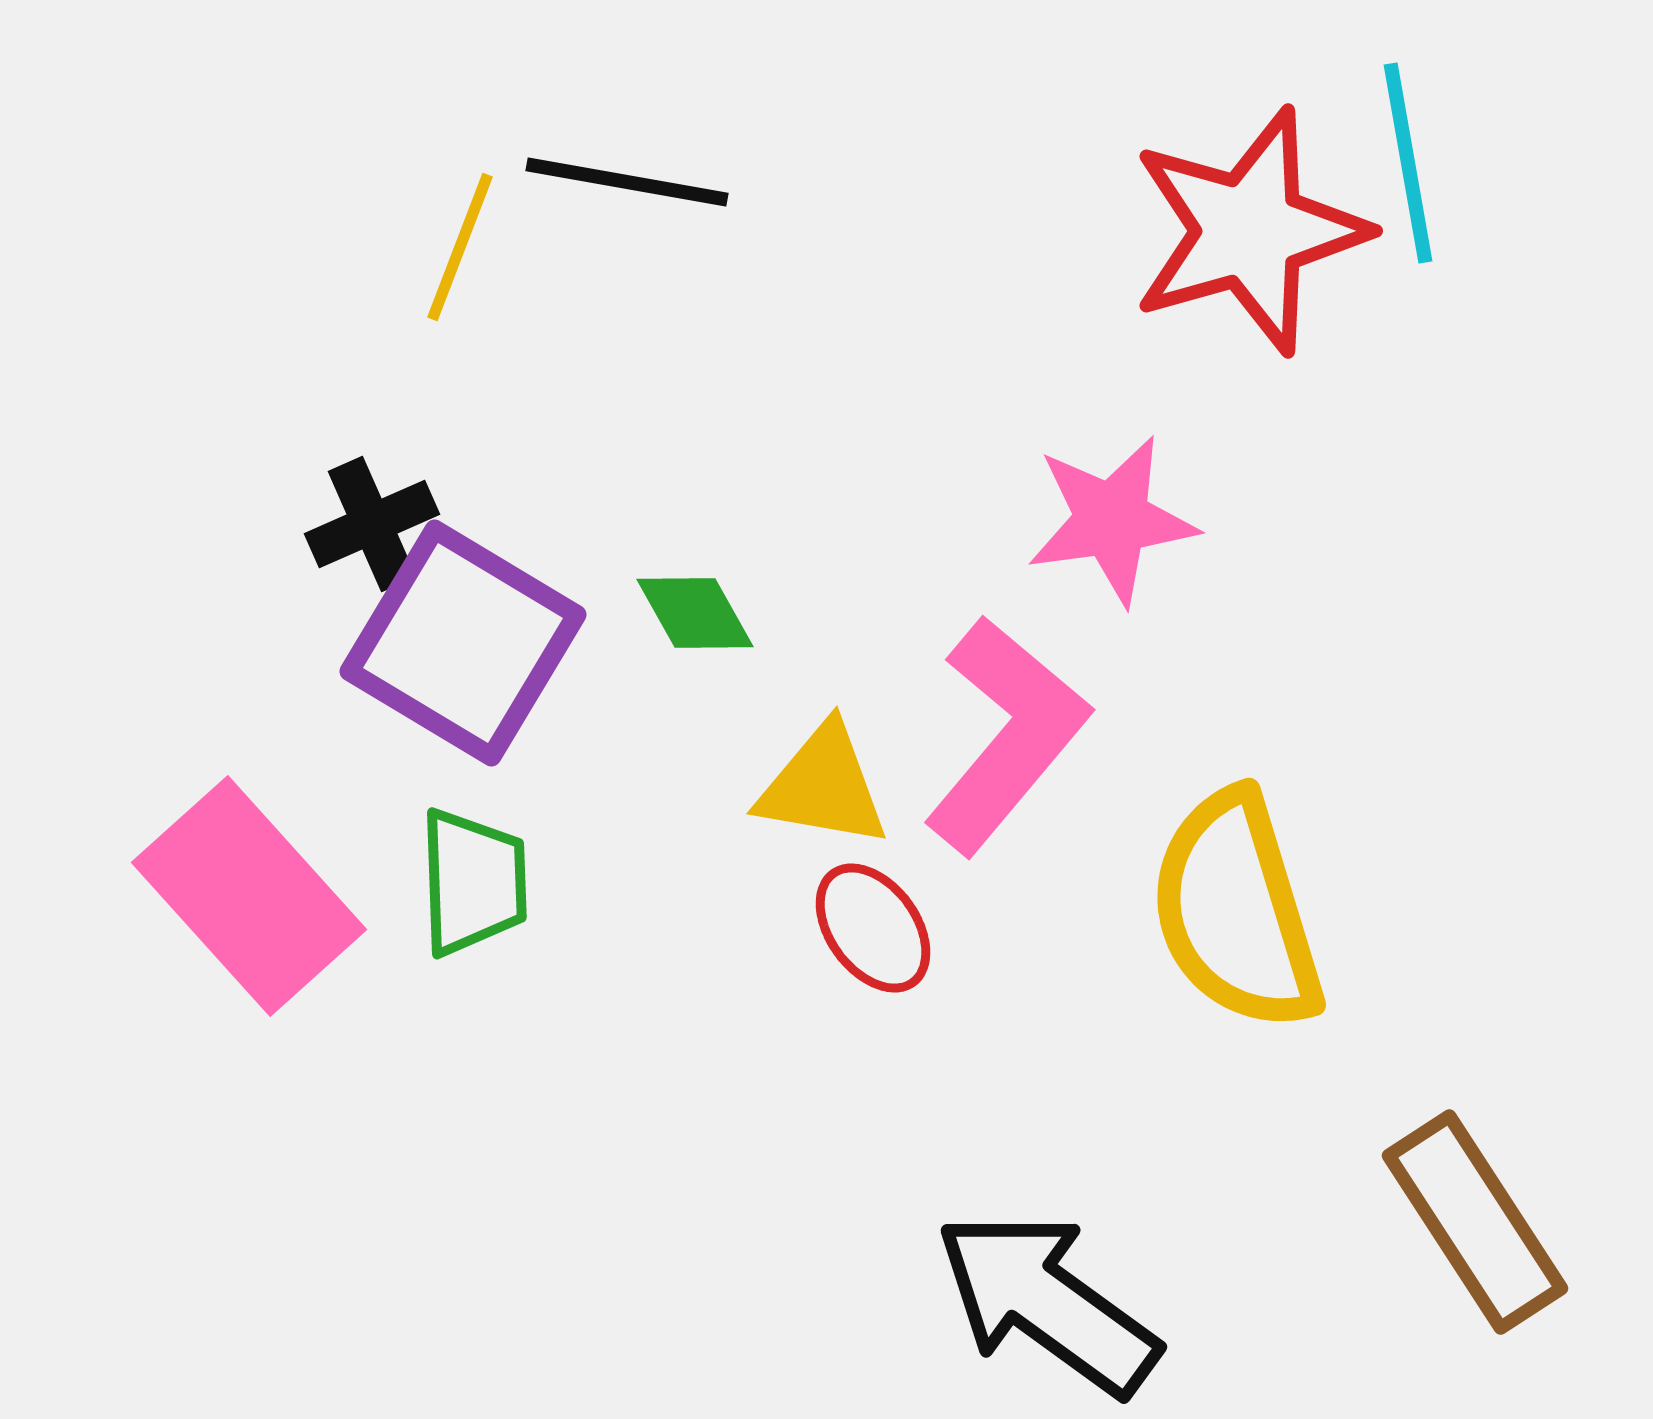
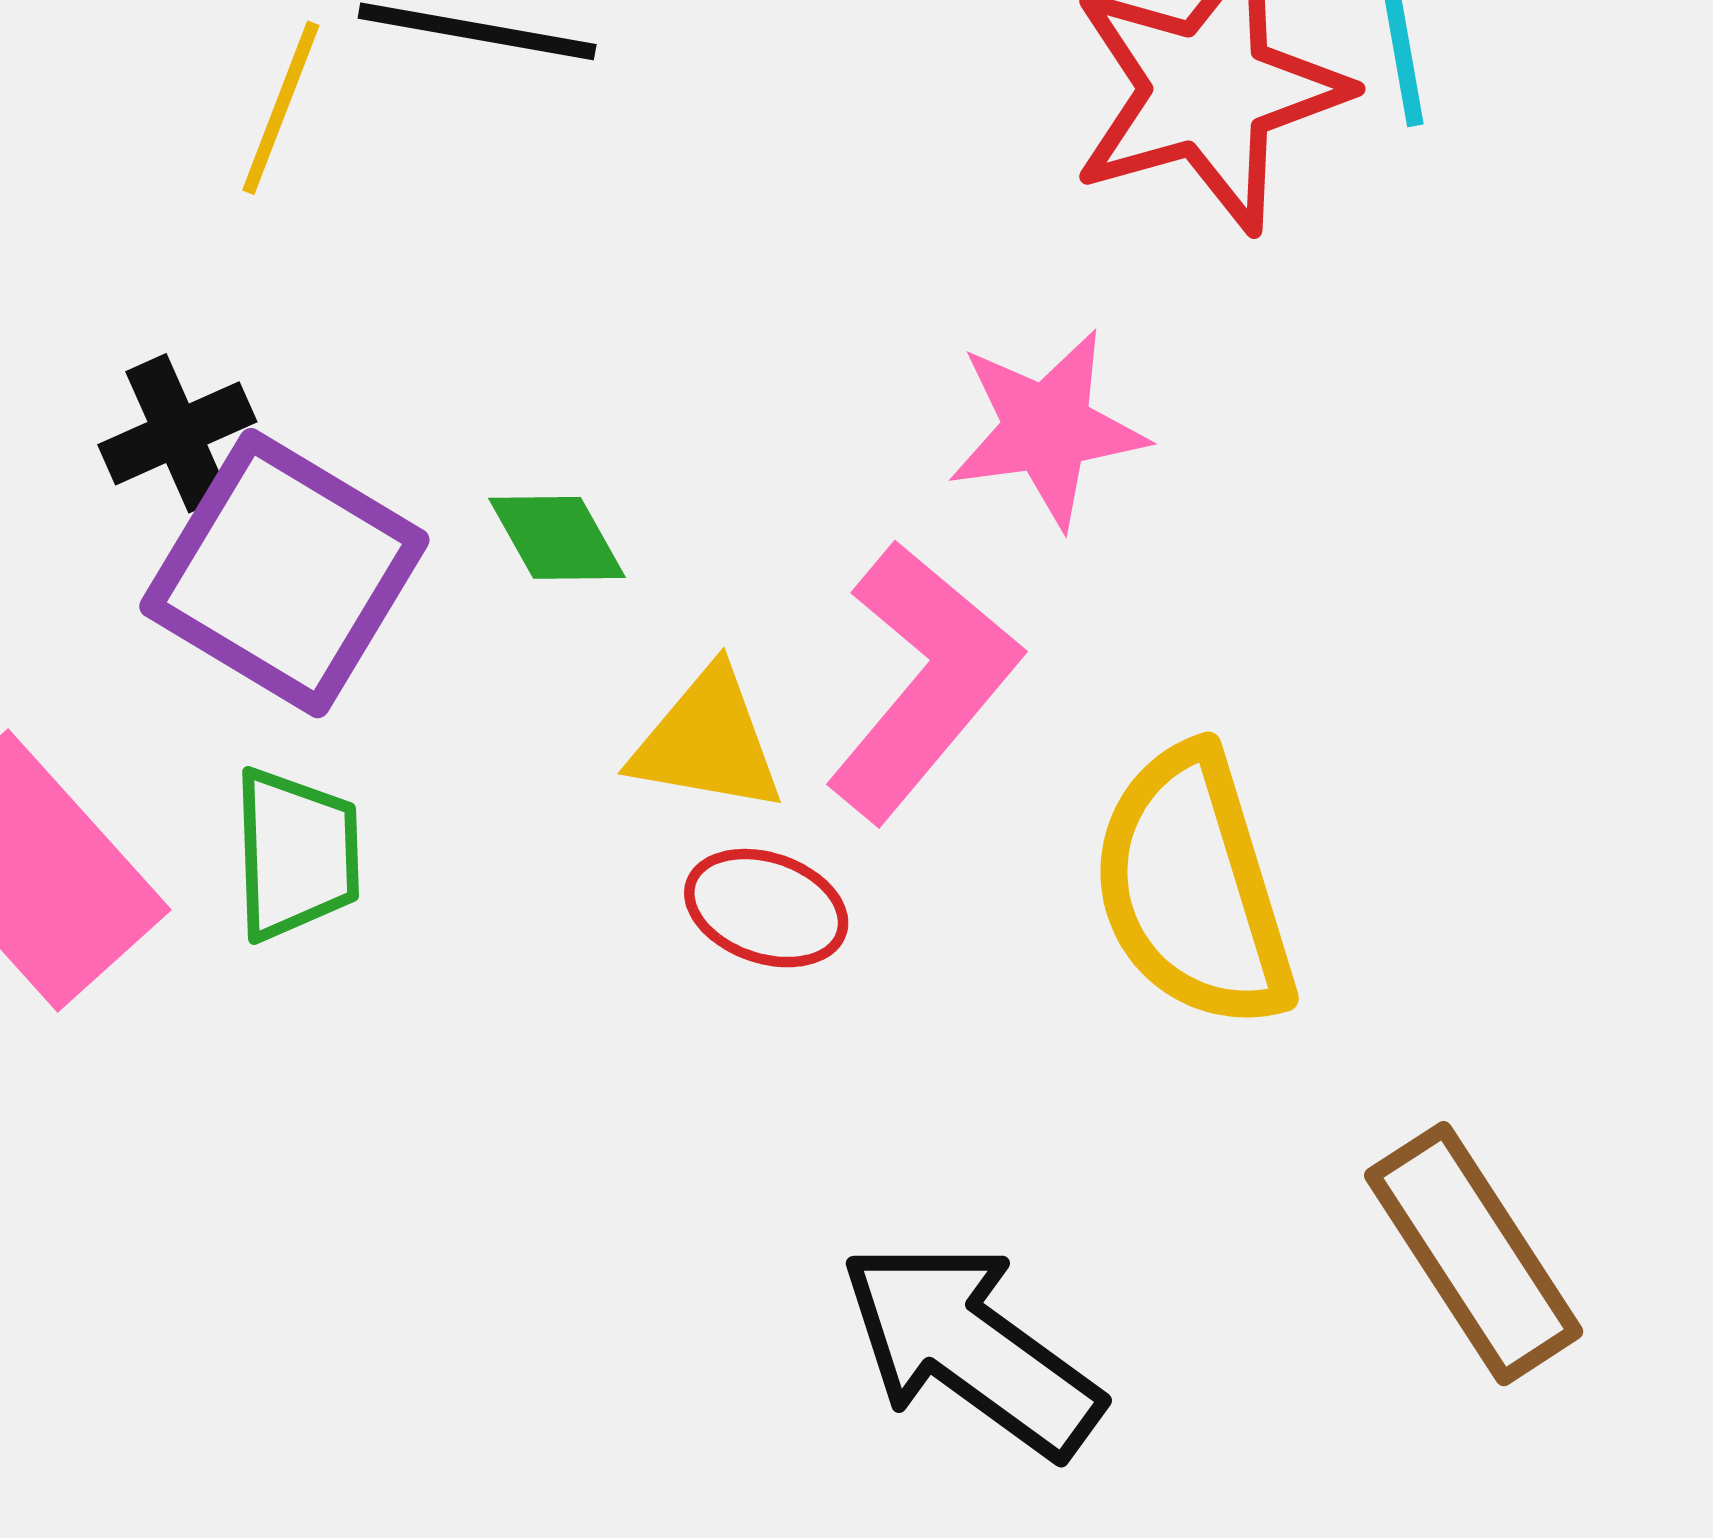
red ellipse: (873, 928) -> (766, 908), turned -35

